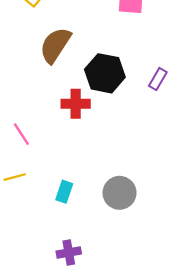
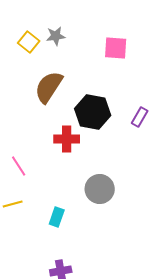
gray circle: (120, 193) -> (100, 189), moved

